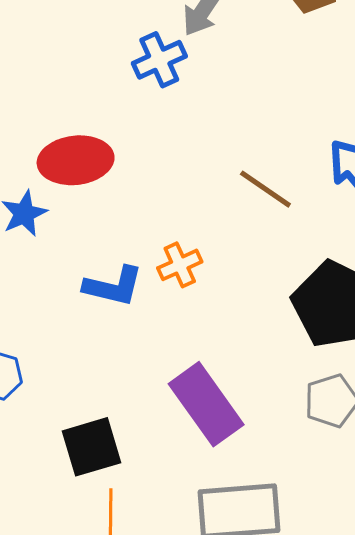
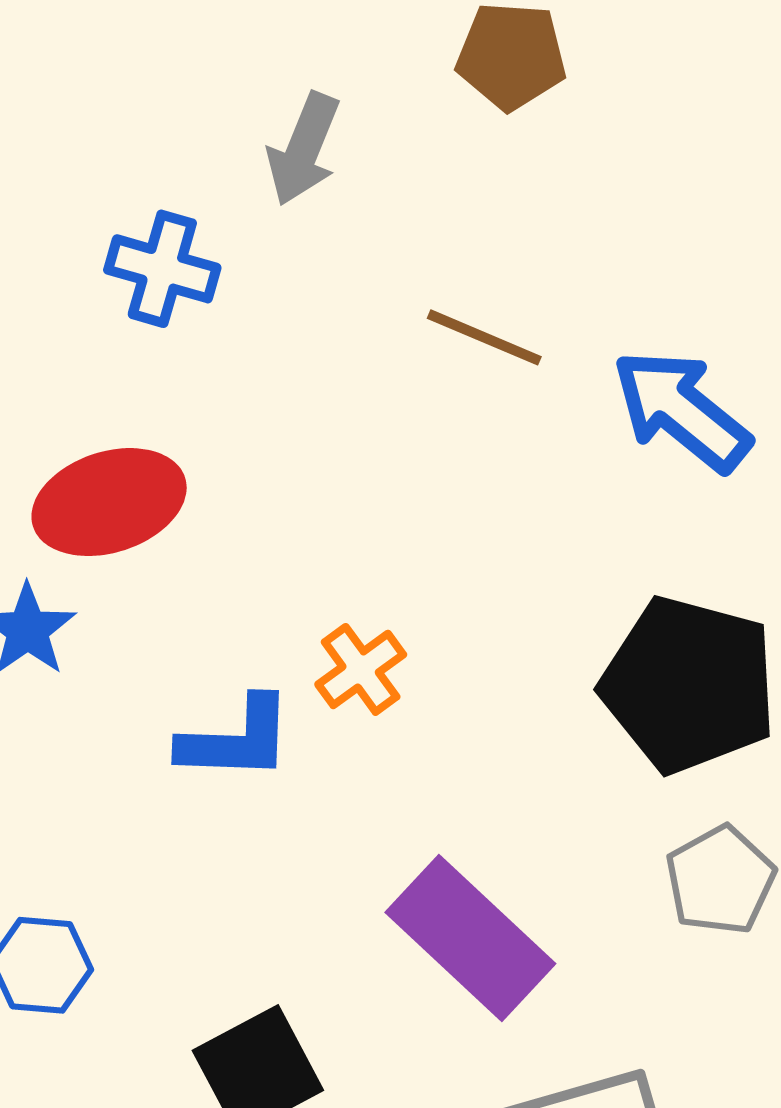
blue cross: (159, 60) -> (162, 269), moved, turned -38
brown line: (265, 189) -> (484, 337), moved

